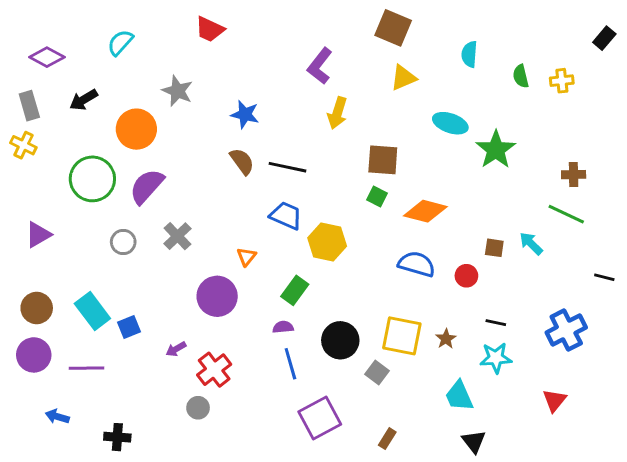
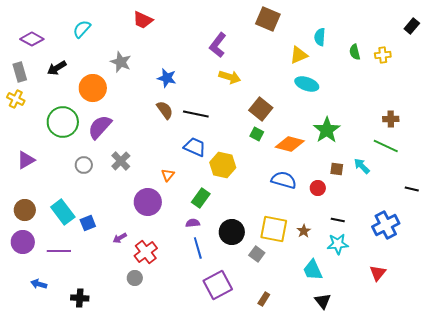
yellow triangle: (403, 78) -> (299, 55), moved
yellow arrow: (337, 113) -> (230, 77), turned -90
green star: (496, 150) -> (327, 130), moved
brown square: (383, 160) -> (261, 109), turned 35

